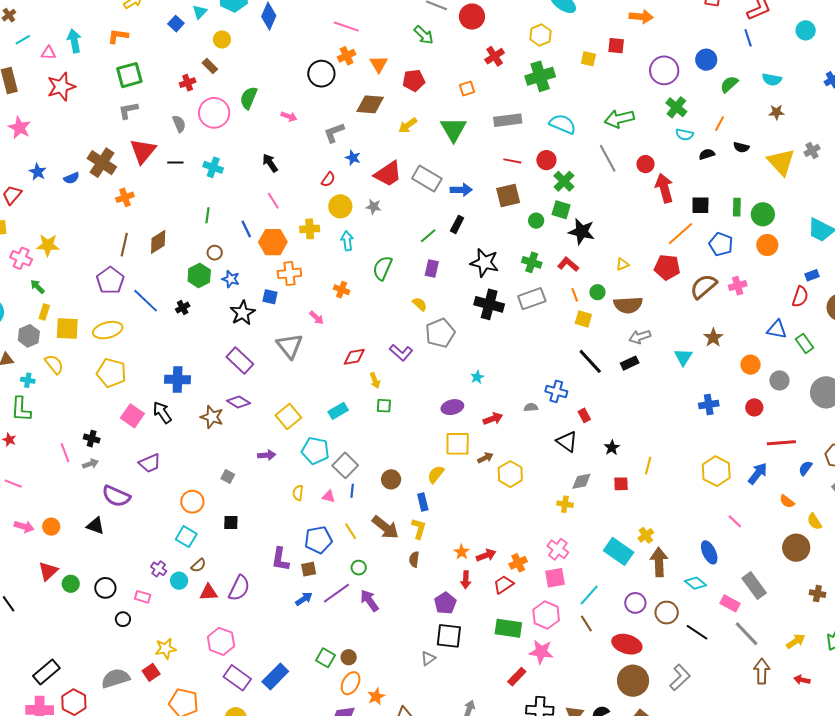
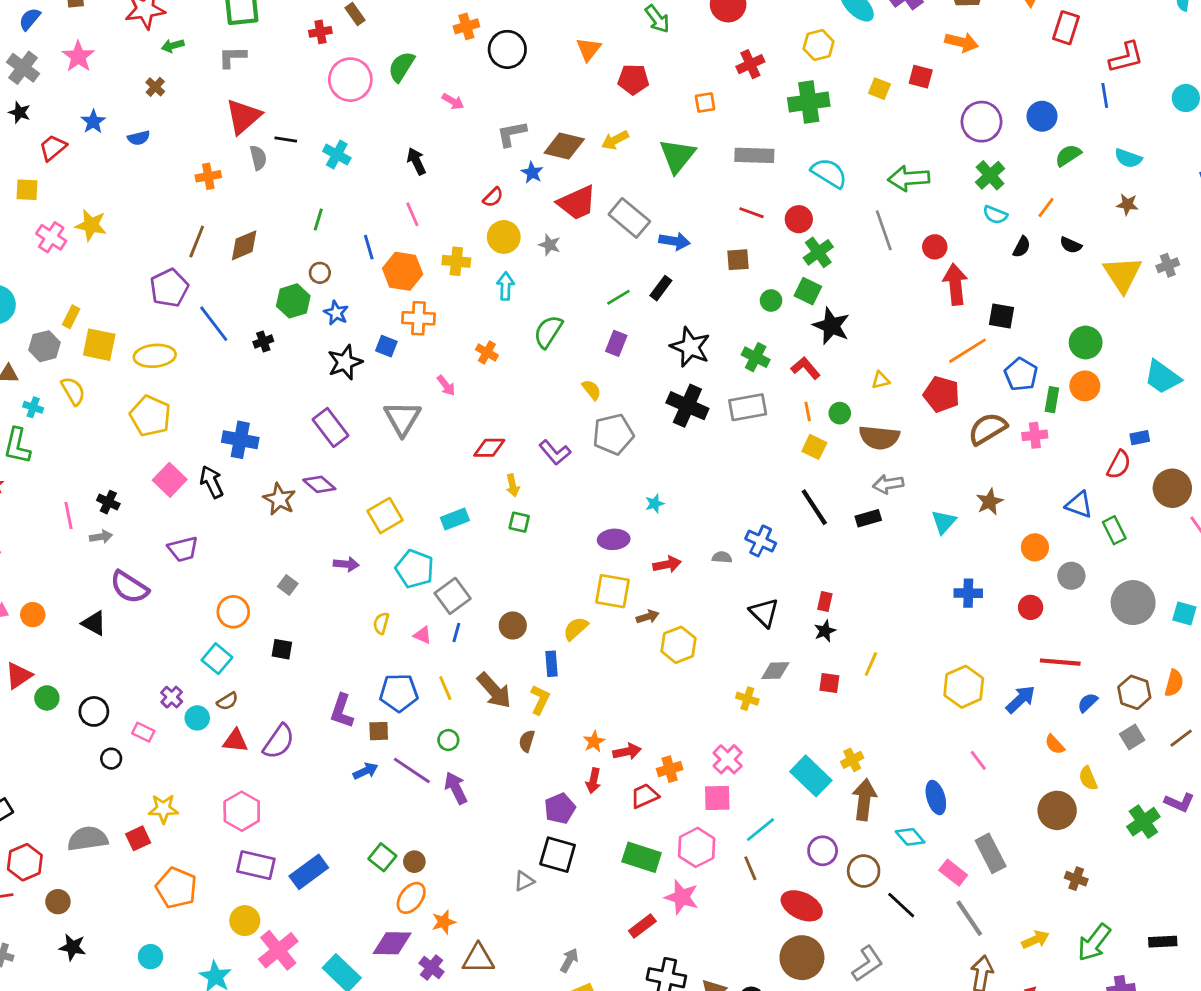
orange cross: (347, 56) -> (466, 26), moved
brown diamond: (370, 104) -> (564, 146), moved
gray semicircle: (179, 124) -> (258, 158), moved
black semicircle: (707, 154) -> (1022, 247), turned 126
brown cross: (102, 163) -> (155, 87), moved, size x0.5
brown square: (508, 196) -> (738, 260), size x0.7
green rectangle: (737, 207) -> (1052, 400), moved
green arrow: (37, 287) -> (173, 46), moved, turned -70
red rectangle: (584, 415) -> (825, 602), moved, turned 32
purple line: (336, 593) -> (412, 770), turned 60
purple rectangle: (237, 678) -> (256, 865), turned -32

